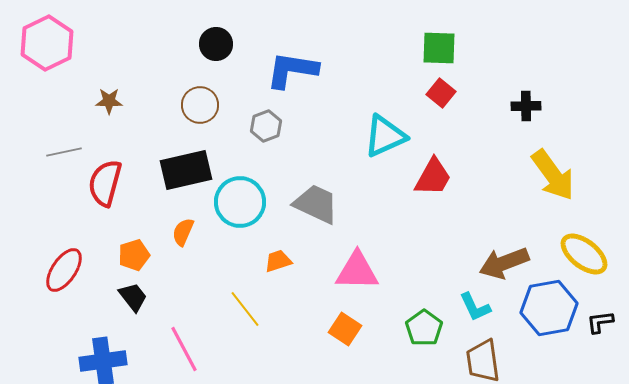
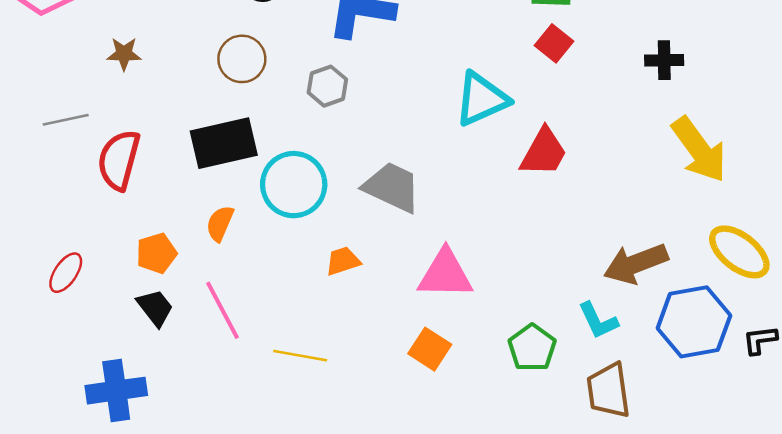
red ellipse: (64, 270) -> (66, 273), size x0.7
yellow line: (245, 309) -> (300, 356), moved, turned -42
pink line: (184, 349) -> (222, 310), moved

